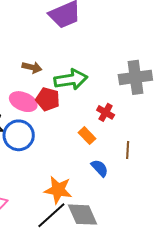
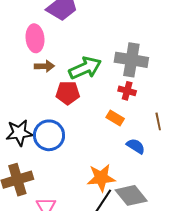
gray cross: (135, 77) -> (131, 60), moved, turned 32
pink ellipse: (23, 102) -> (35, 38), moved, turned 76

